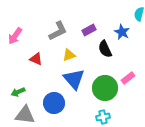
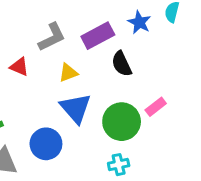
purple rectangle: (89, 30) -> (98, 36), size x1.5
blue star: (122, 32) -> (139, 22), moved
red triangle: (36, 59) -> (19, 67), moved

